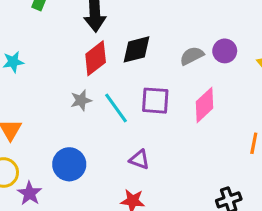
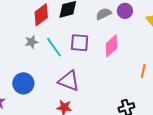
purple triangle: (139, 160) -> (69, 81), size x1.6

